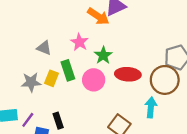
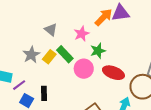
orange arrow: (98, 16) -> (104, 17), turned -96
green rectangle: (68, 70) -> (65, 54), turned -42
gray star: (31, 82) -> (31, 55), turned 30

